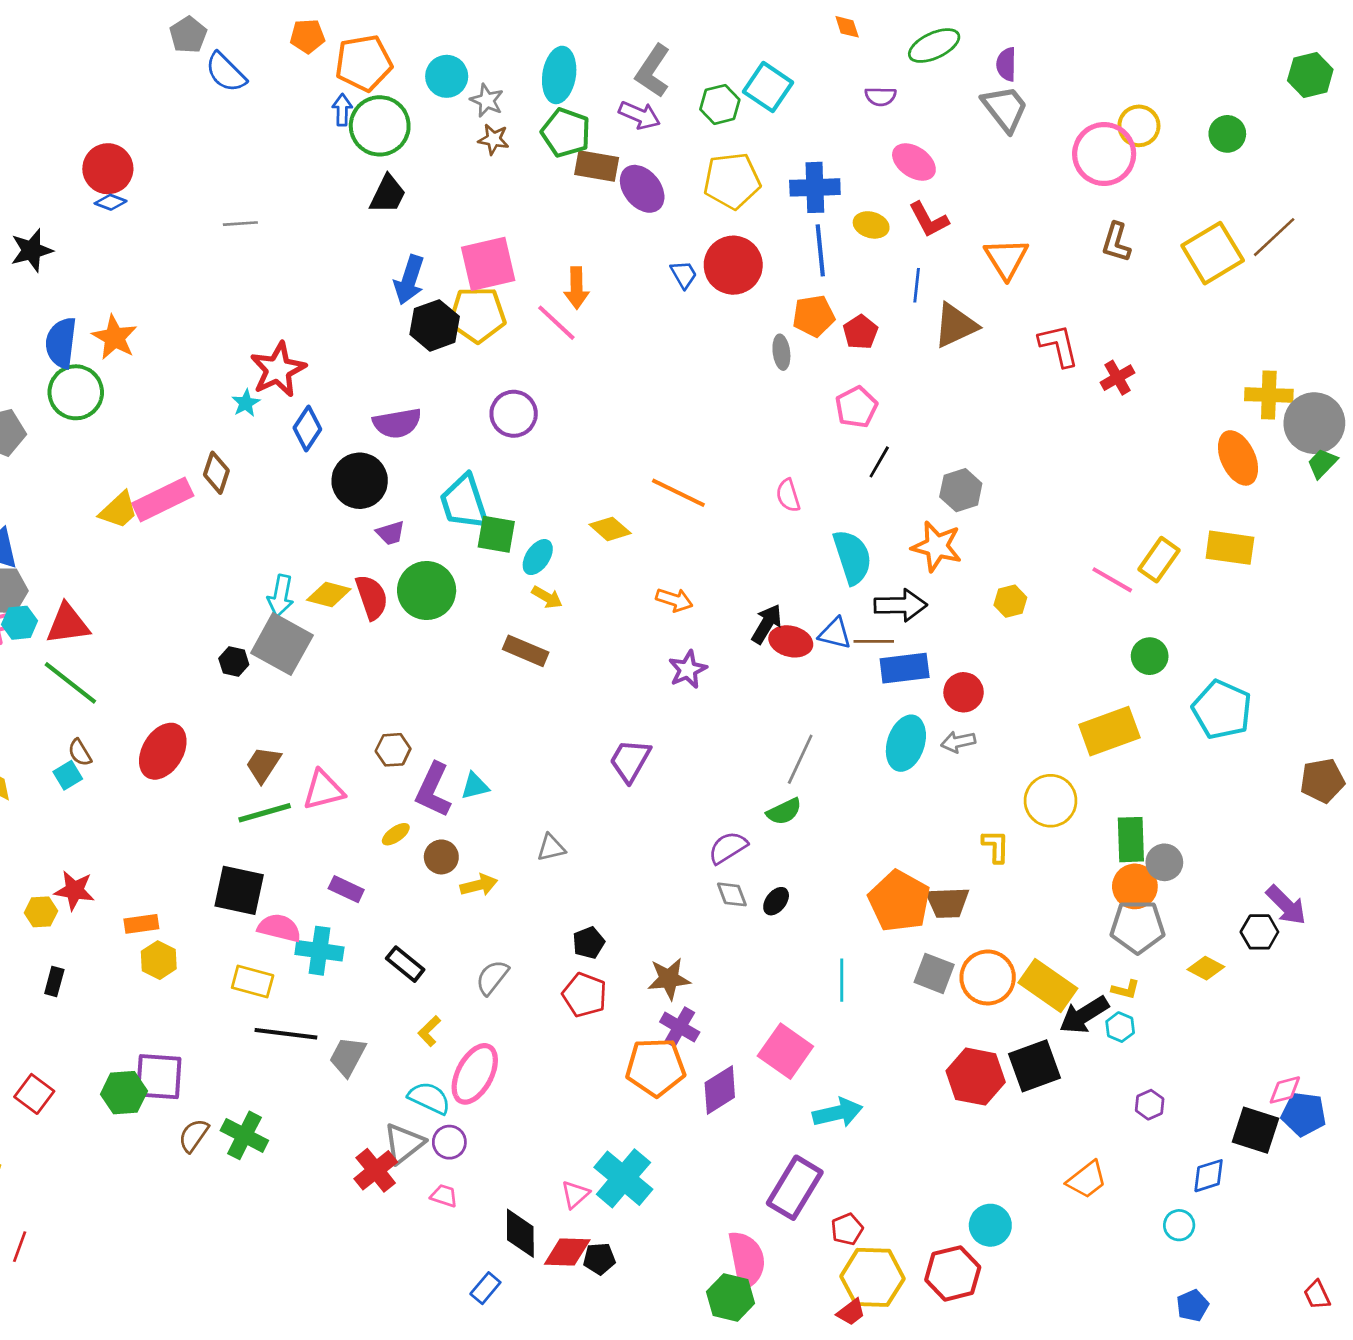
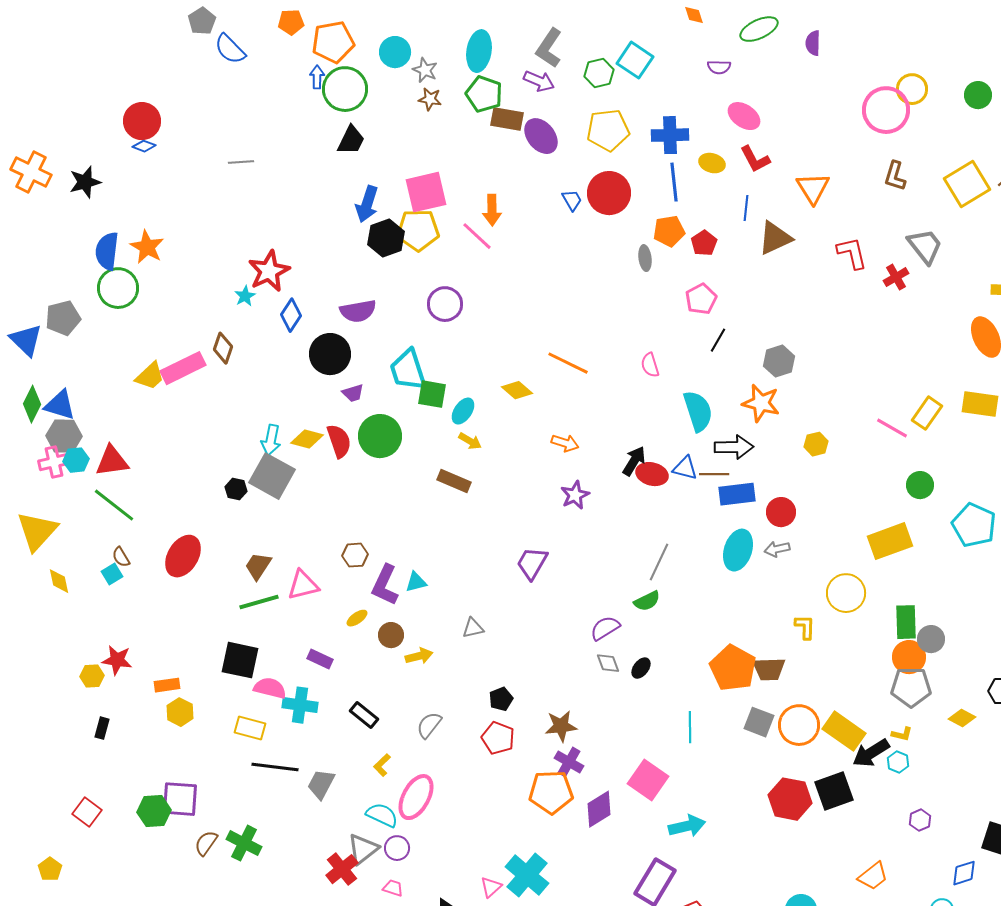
gray trapezoid: (1005, 108) -> (925, 246), moved

